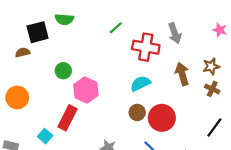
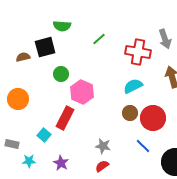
green line: (116, 28) -> (99, 39), moved
black square: (38, 32) -> (45, 47), moved

